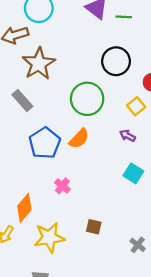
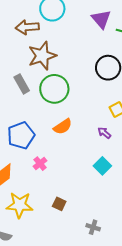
green circle: (87, 99) -> (54, 89), moved
blue pentagon: (45, 143) -> (21, 135), moved
gray cross: (138, 245) -> (93, 227), turned -32

